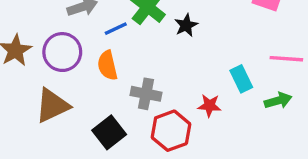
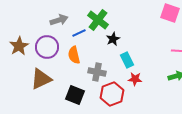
black star: (186, 25) -> (113, 39), moved
cyan rectangle: (241, 79) -> (127, 60), moved
black square: (109, 132) -> (75, 95), turned -30

